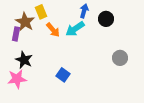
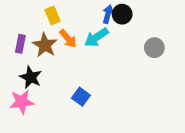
black circle: (106, 19) -> (122, 14), moved
brown star: (25, 22) -> (45, 45), moved
gray circle: (120, 58) -> (154, 48), moved

